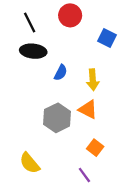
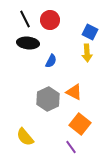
red circle: (70, 15) -> (50, 20), moved
yellow arrow: (93, 80) -> (87, 53), moved
orange square: (95, 148) -> (80, 124), size x1.5

